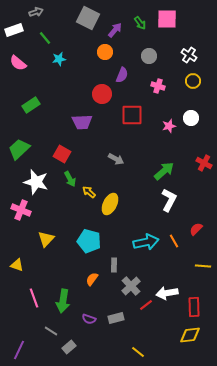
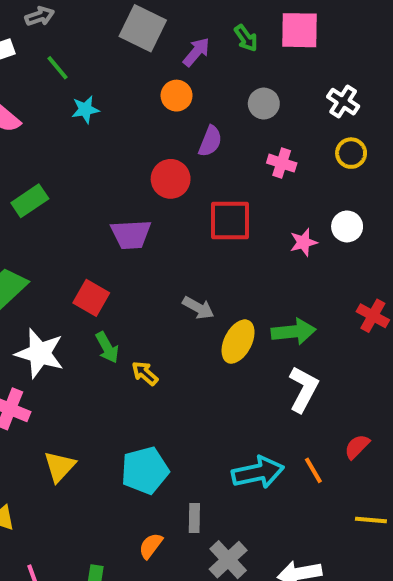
green arrow: (164, 171) -> (294, 332), turned 35
yellow ellipse: (110, 204) -> (238, 342), moved
cyan pentagon: (89, 241) -> (145, 470), turned -30

